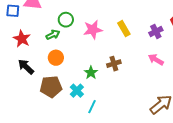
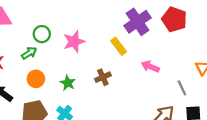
yellow rectangle: (124, 29) -> (119, 46), moved
purple cross: (156, 32) -> (138, 22), moved, size x1.6
green star: (91, 73) -> (68, 83), moved

